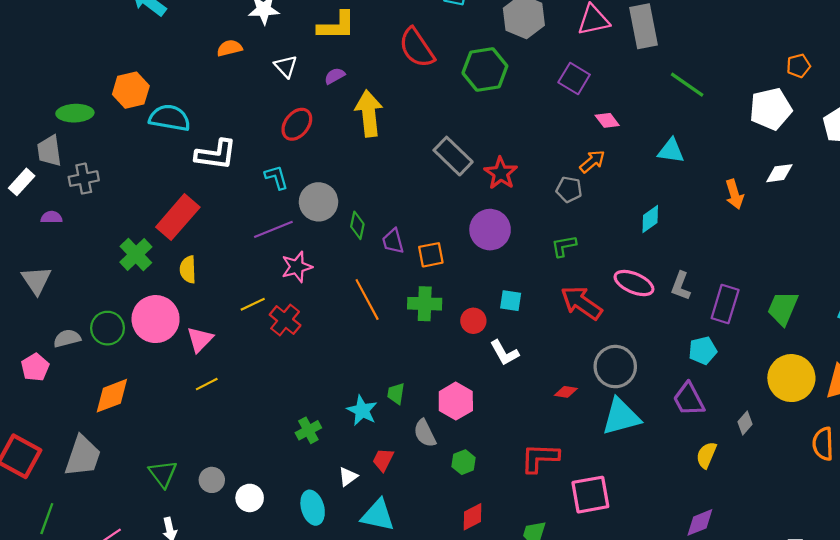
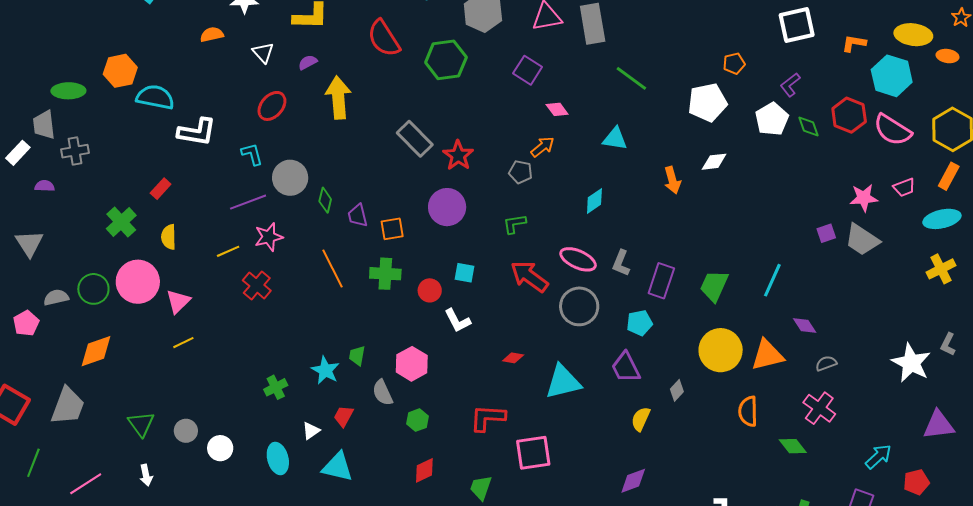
red rectangle: (178, 217) -> (161, 189), size x0.5
yellow line: (253, 304) -> (228, 251), moved
gray circle: (615, 367) -> (579, 306), moved

